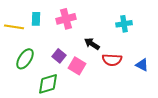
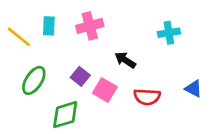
yellow line: (14, 27) -> (19, 37), turned 30
red semicircle: (112, 60) -> (147, 97), moved

